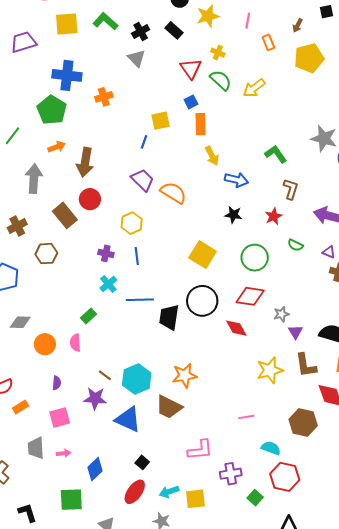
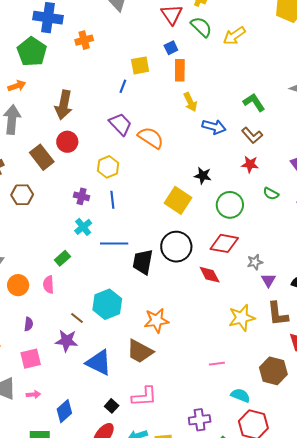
orange arrow: (57, 147) -> (17, 86), moved
brown L-shape: (291, 189) -> (252, 135), moved, turned 120
black star: (233, 215) -> (203, 176), moved
red star: (274, 216) -> (250, 164), turned 30
cyan hexagon: (137, 379) -> (107, 304), moved
pink L-shape: (200, 450) -> (144, 397), moved

